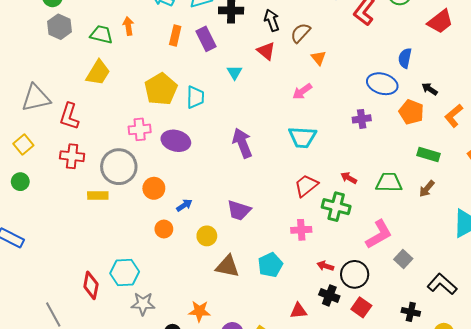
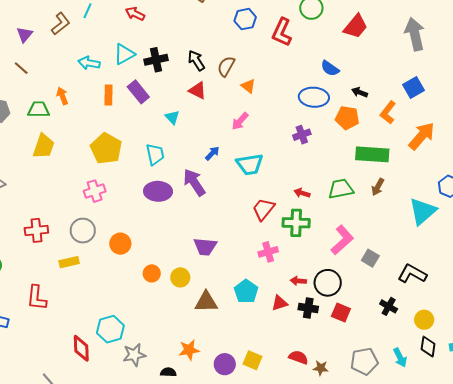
blue semicircle: (405, 58) -> (330, 68), turned -54
cyan trapezoid: (195, 97) -> (155, 154), moved
red L-shape: (69, 116) -> (37, 298), moved
purple ellipse: (176, 141) -> (158, 191), moved
green rectangle: (428, 155) -> (372, 154), size x1.5
gray circle: (119, 167) -> (83, 231), size x0.7
blue arrow: (184, 205) -> (212, 153), moved
orange circle: (164, 229) -> (152, 273), moved
red triangle: (298, 311) -> (280, 303), moved
black cross: (411, 312) -> (389, 306), turned 30

